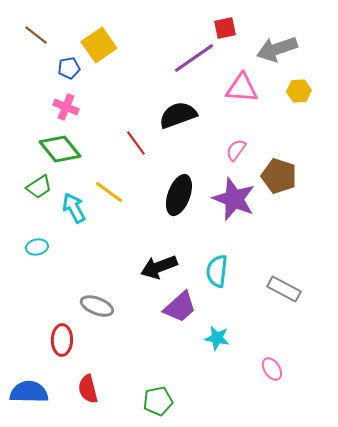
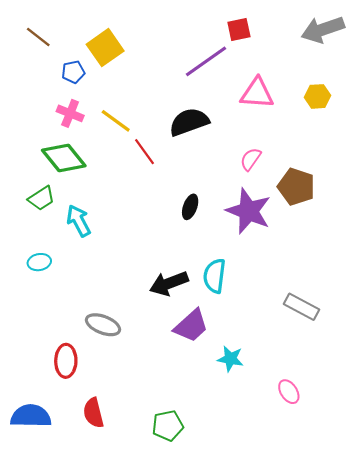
gray arrow: (277, 49) -> (323, 30), moved
yellow line: (109, 192) -> (116, 121), moved
black ellipse: (179, 195) -> (190, 207), size x0.6
cyan semicircle: (217, 271) -> (215, 276), moved

